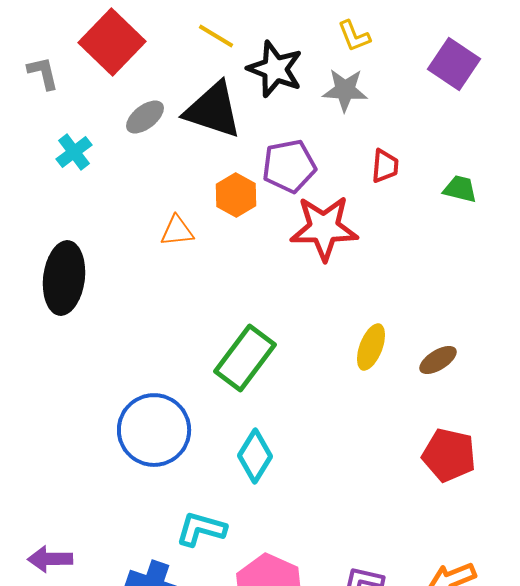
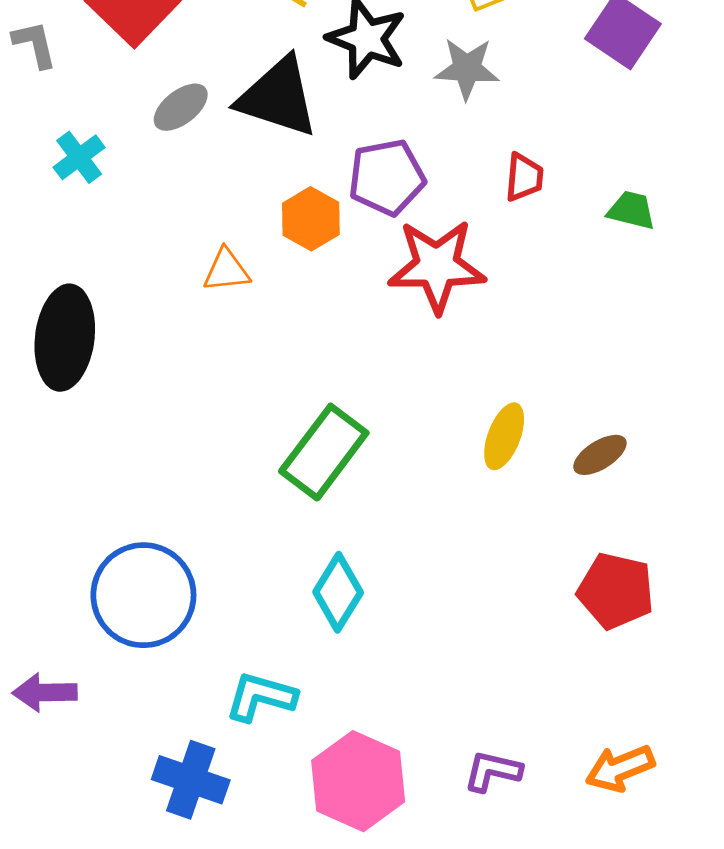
blue circle: (154, 430) -> (143, 595), moved
purple arrow: (50, 559) -> (45, 692), moved

